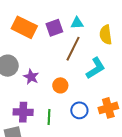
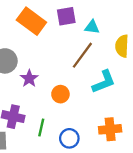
purple square: (54, 28) -> (66, 16), moved
blue circle: (79, 110) -> (69, 138), moved

